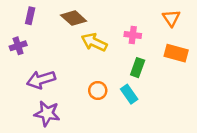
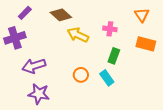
purple rectangle: (30, 16) -> (25, 13), turned 32
purple cross: (18, 46) -> (15, 38), size x1.5

